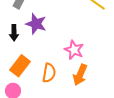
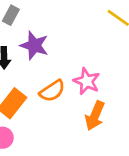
orange semicircle: (49, 73) -> (52, 91), moved, turned 48

